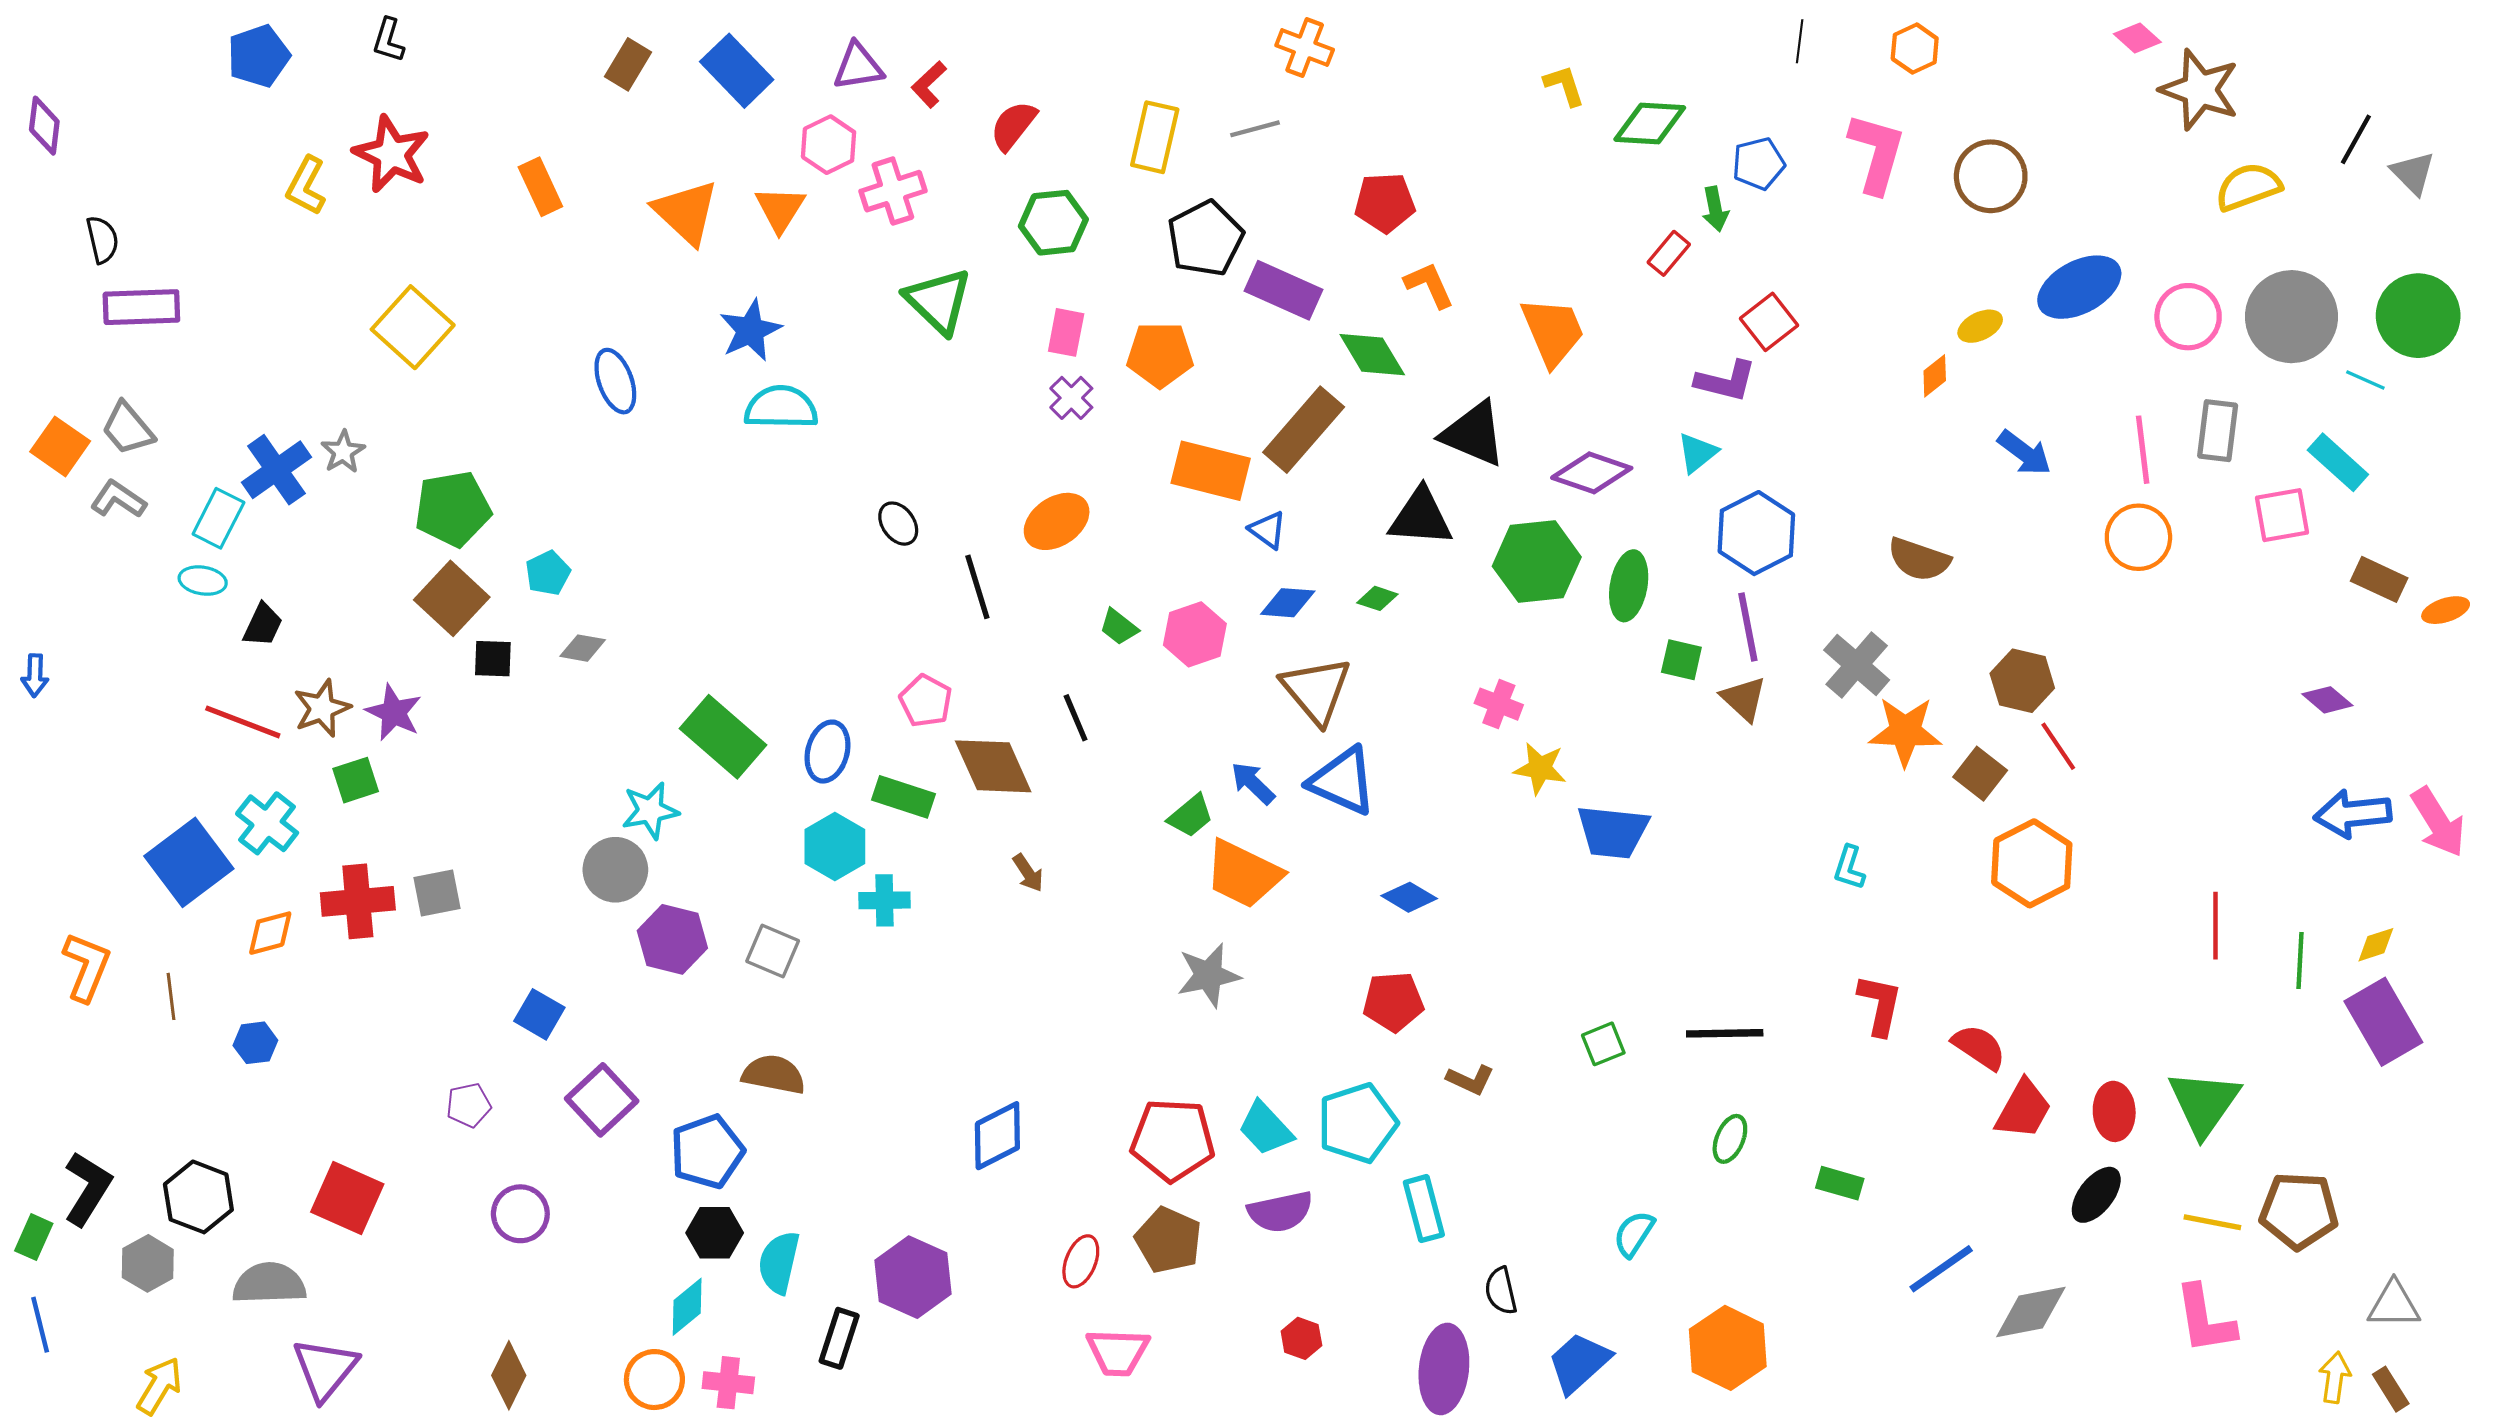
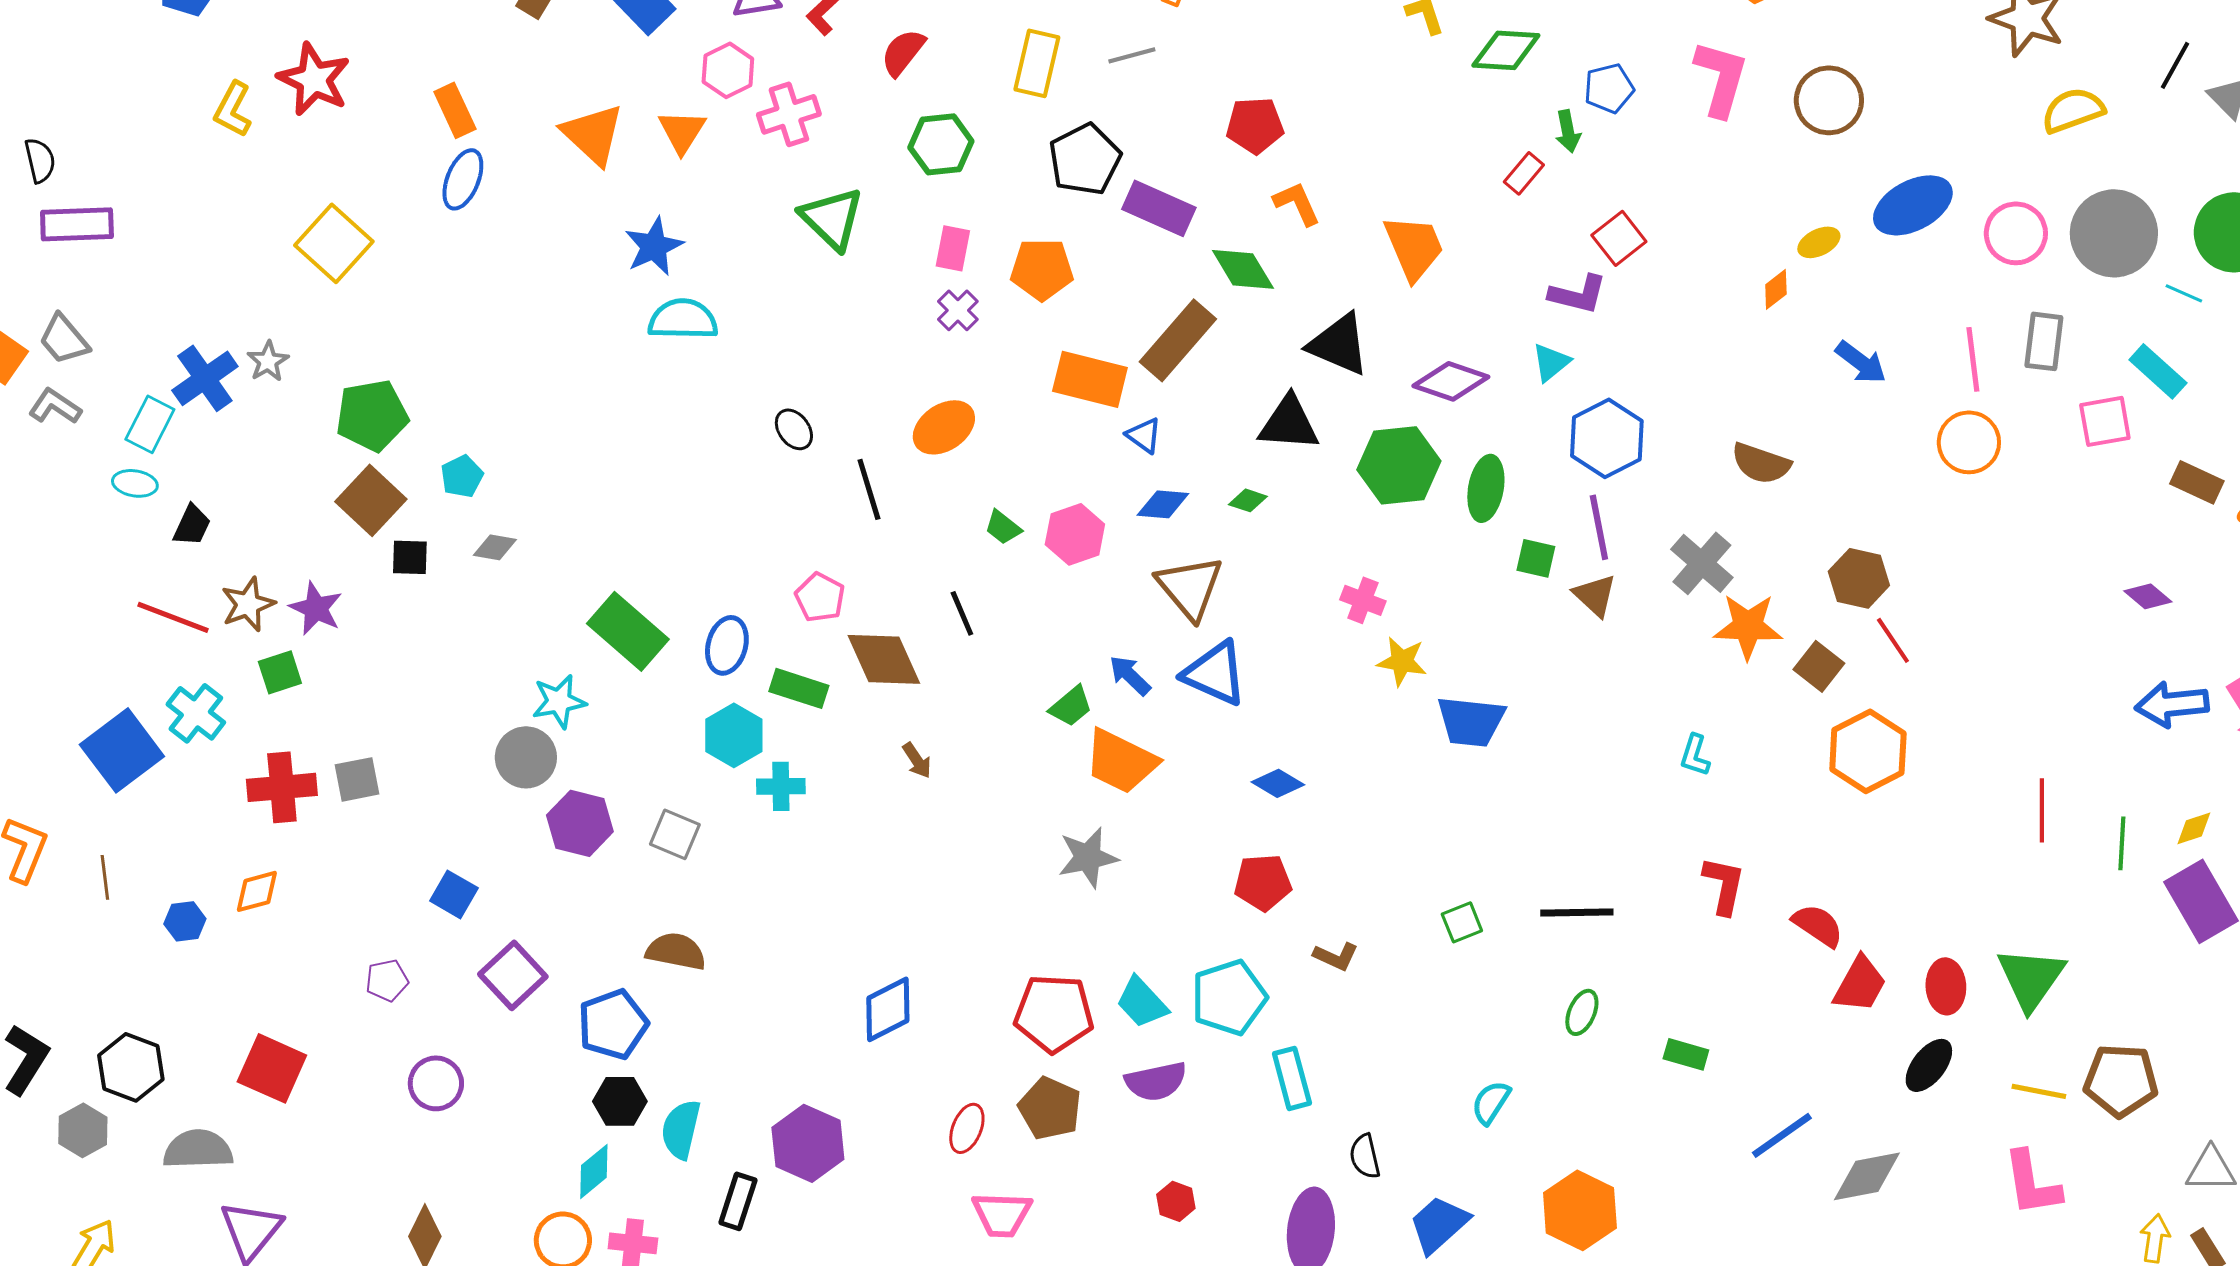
blue ellipse: (615, 381) -> (463, 179), moved, turned 42
orange diamond: (270, 933) -> (257, 891), moved

